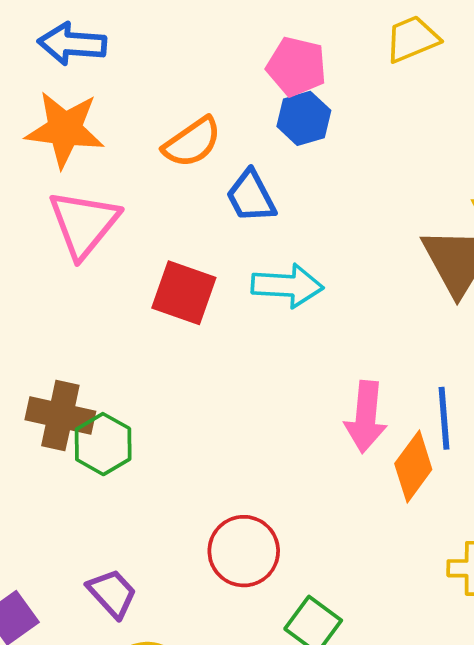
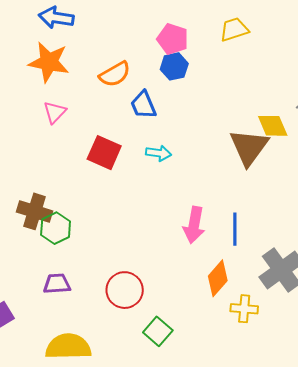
pink triangle: (84, 224) -> (55, 112), size x0.6
cyan arrow: (287, 286) -> (159, 153), size x0.7
orange diamond: (413, 467) -> (218, 278), moved
purple trapezoid: (112, 593) -> (57, 284), moved, turned -56

